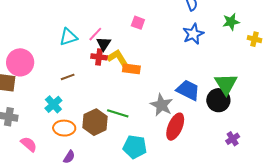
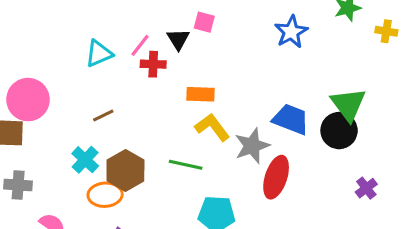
black triangle: (104, 44) -> (178, 39), moved
red cross: (99, 57) -> (153, 64), moved
yellow L-shape: (118, 58) -> (212, 127), moved
gray star: (162, 105) -> (252, 146), turned 30
brown hexagon: (95, 122) -> (125, 170), moved

